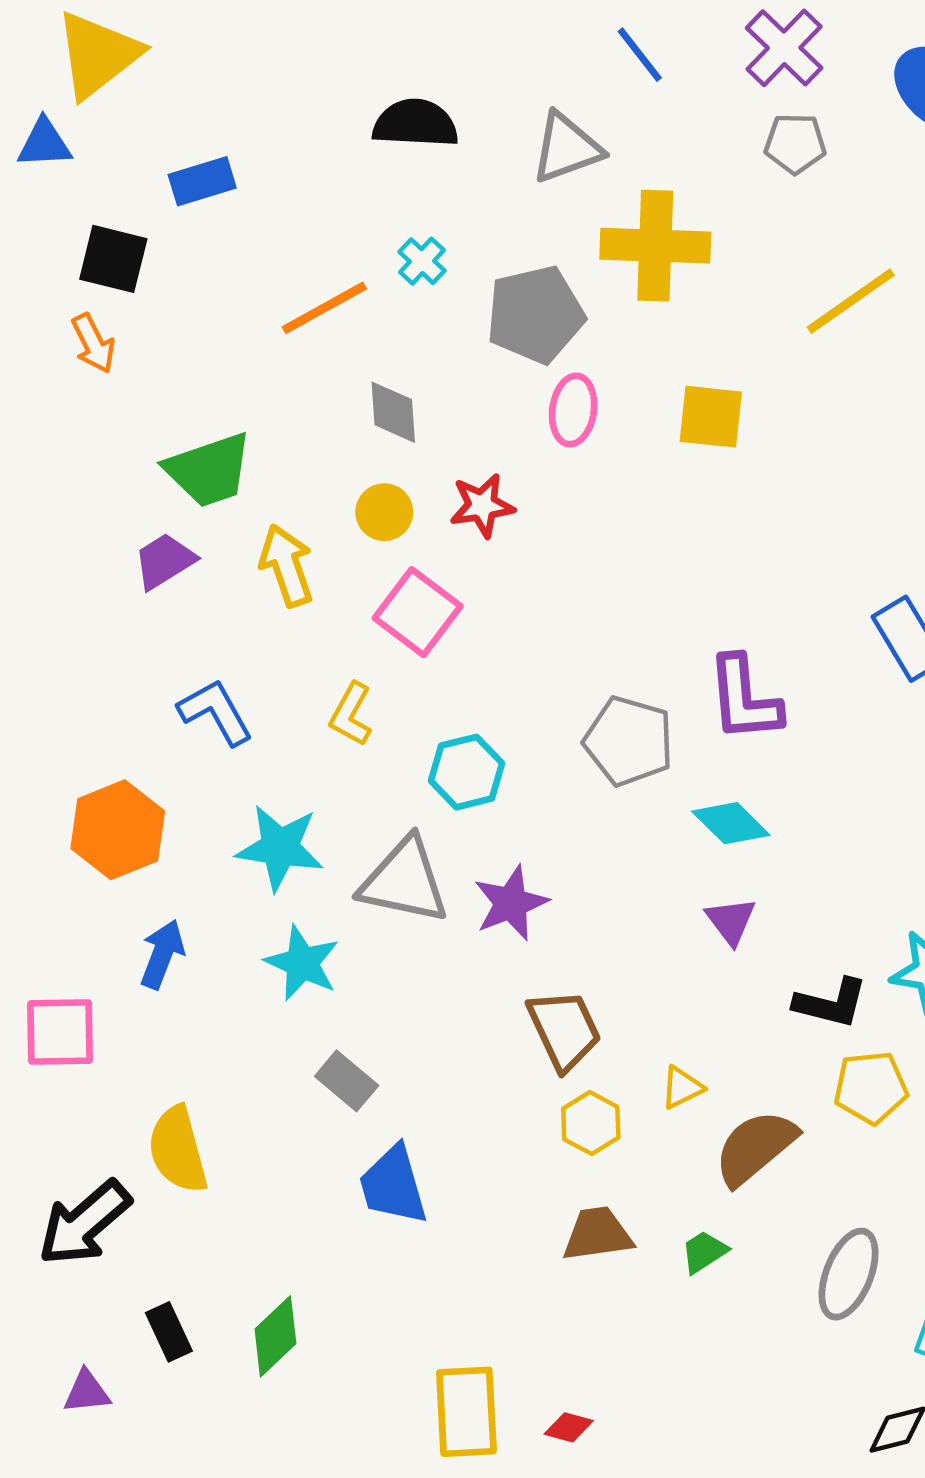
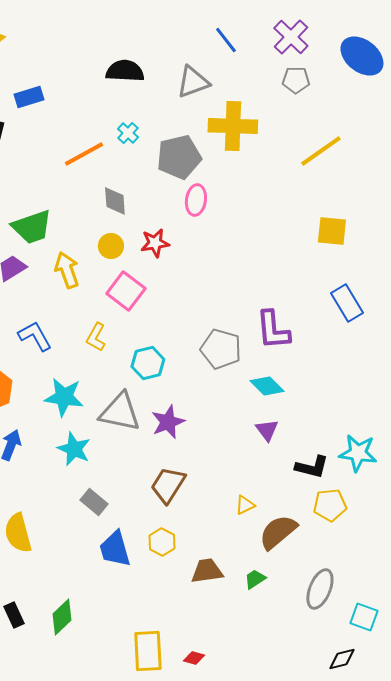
yellow square: (711, 417) -> (332, 231), moved
brown trapezoid: (564, 1030) -> (168, 485), moved, turned -123
yellow hexagon: (591, 1123) -> (162, 542), moved

